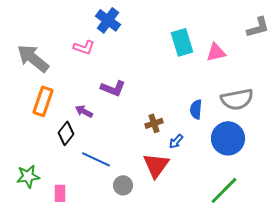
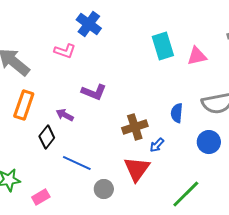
brown cross: (154, 123) -> (135, 127), size x1.4
blue circle: (228, 138) -> (209, 142), size x0.7
green line: (224, 190) -> (186, 194), moved
pink rectangle: (60, 193) -> (41, 197), turned 60

